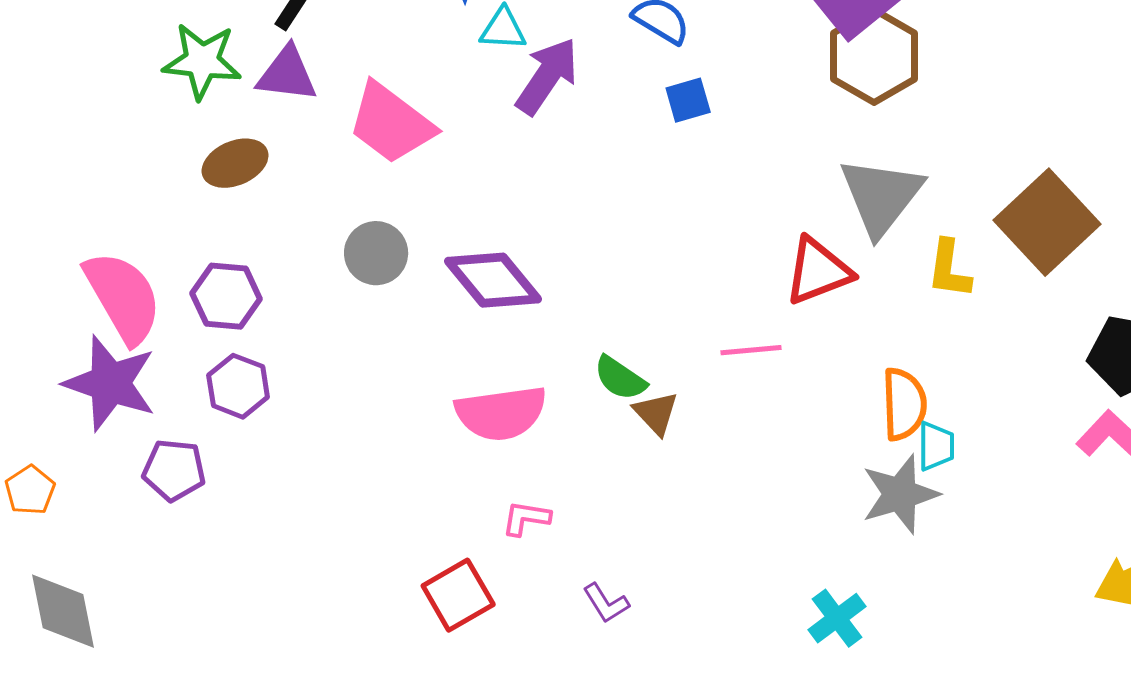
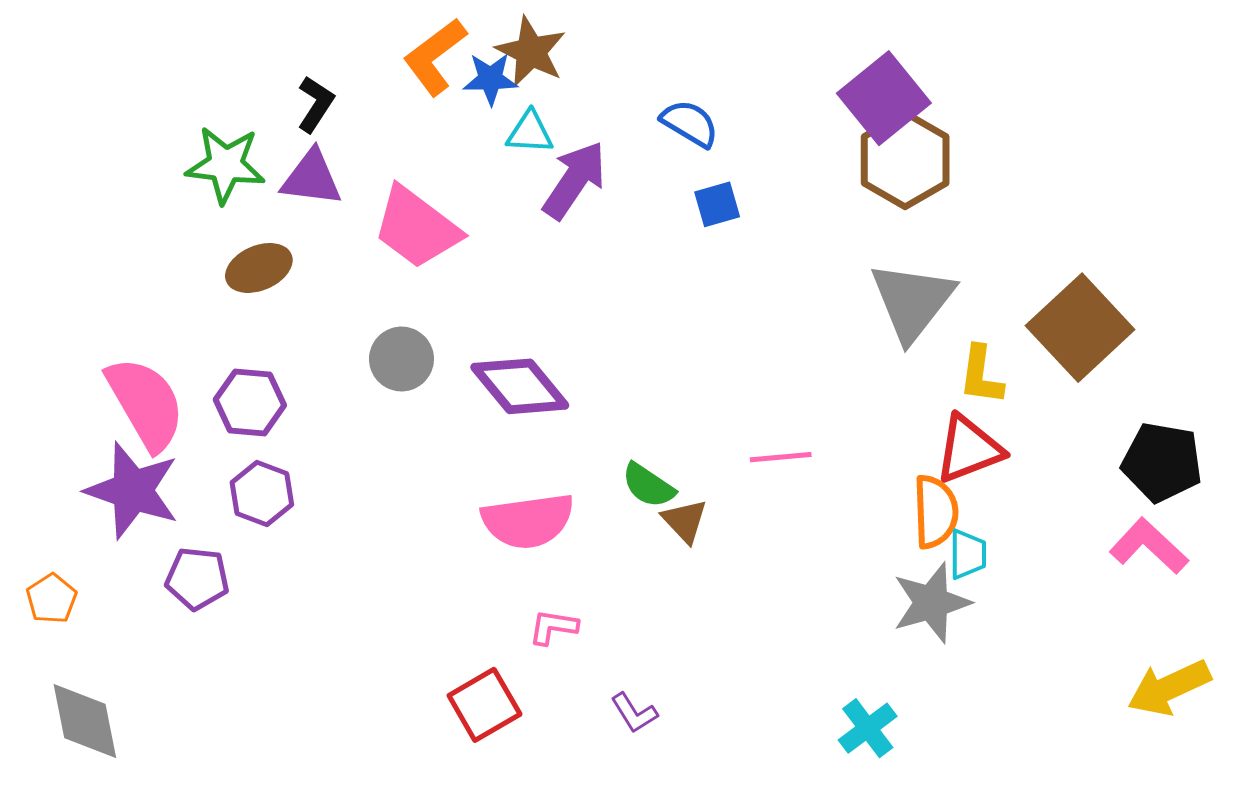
red triangle: (818, 271) -> (969, 449), moved

